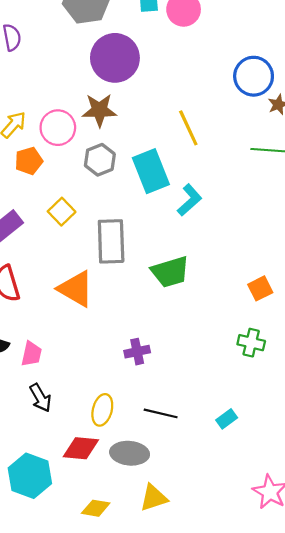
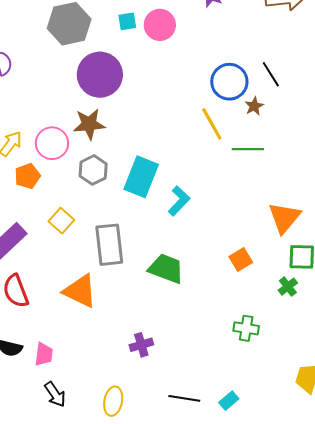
yellow line: (188, 128) -> (212, 124), moved
cyan rectangle: (151, 171) -> (141, 177), turned 48
green trapezoid: (170, 272) -> (166, 269), turned -138
orange square: (260, 288) -> (241, 260), moved
black line: (161, 413) -> (184, 398), moved

